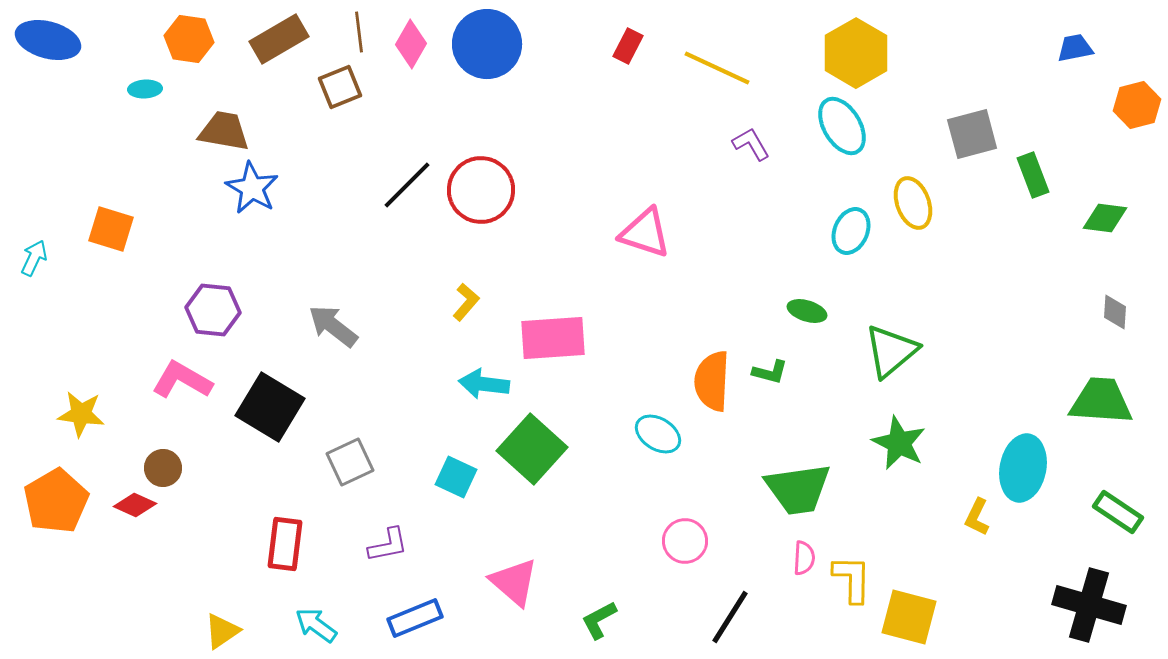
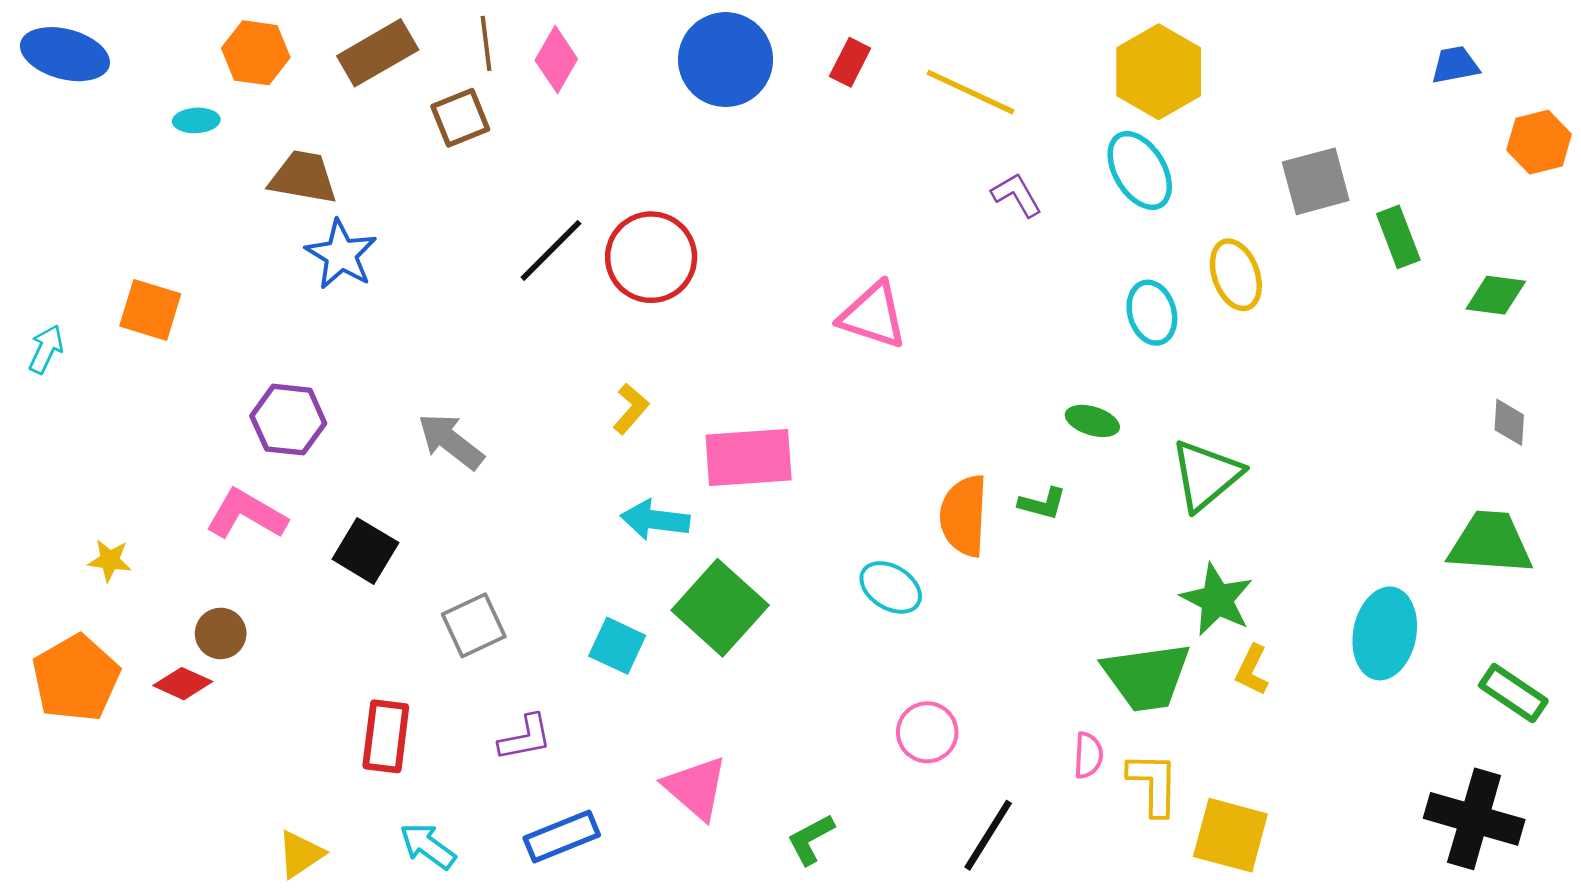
blue circle: (487, 44) -> (726, 60), moved
cyan ellipse: (851, 231) -> (1152, 313), turned -39
black square: (270, 407) -> (365, 551), size x0.7
yellow star: (81, 414) -> (110, 560), size x0.7
green trapezoid: (798, 489) -> (1146, 677), moved
yellow L-shape: (977, 517) -> (1252, 670), moved

